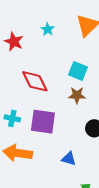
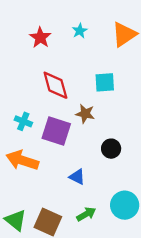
cyan square: (78, 71) -> (105, 82), turned -36
brown star: (77, 95) -> (85, 114), moved

